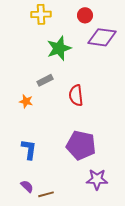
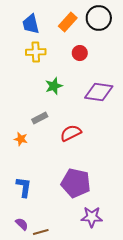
purple diamond: (102, 37) -> (99, 92), moved
green star: (59, 48) -> (54, 86), size x0.7
red semicircle: (76, 95) -> (71, 133), turned 70

